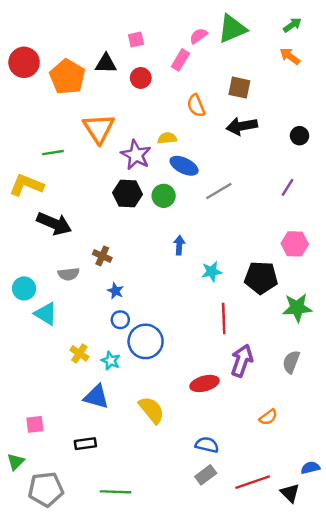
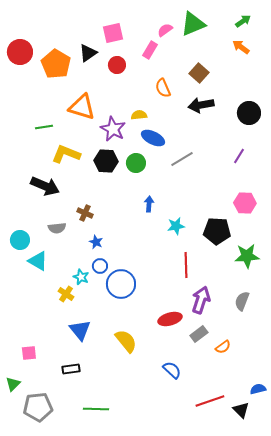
pink square: (136, 39) -> (113, 33), size x1.5
black triangle: (106, 64) -> (88, 53), turned -36
brown square: (239, 88) -> (199, 73), turned 30
orange triangle: (99, 128) -> (82, 107), turned -40
black circle: (300, 136) -> (249, 113), size x1.5
yellow L-shape: (26, 185) -> (66, 154), moved
cyan star: (111, 361) -> (81, 277), moved
blue triangle: (96, 397) -> (80, 330), turned 35
blue semicircle: (207, 445) -> (172, 370), turned 30
gray rectangle: (206, 475) -> (199, 334), moved

